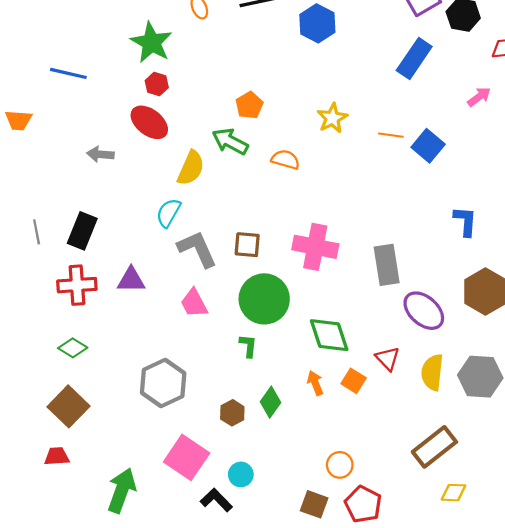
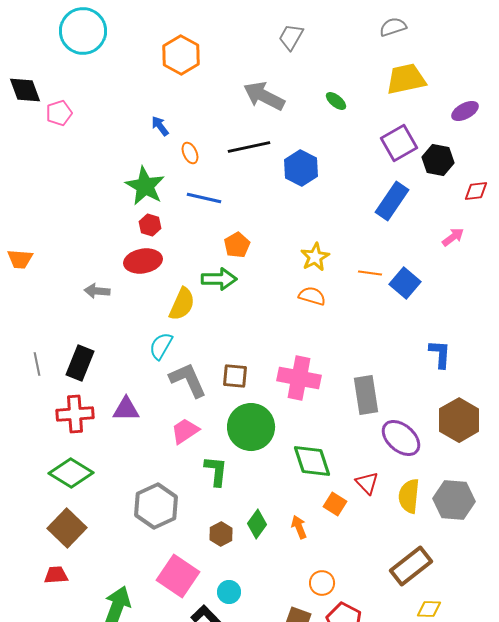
blue line: (68, 73) -> (204, 198), moved
red ellipse: (149, 122) -> (143, 261), turned -48
green arrow: (230, 141) -> (219, 279), turned 152
orange semicircle: (285, 160) -> (312, 296), moved
pink trapezoid: (194, 303) -> (185, 431), turned 84
green L-shape: (248, 346) -> (216, 471), moved, size x1.4
green diamond: (73, 348) -> (71, 473), size x1.6
orange arrow: (315, 383) -> (299, 527), moved

